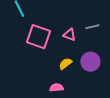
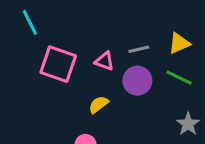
purple circle: (90, 62) -> (137, 81), moved

